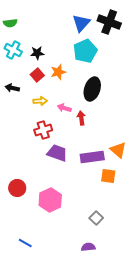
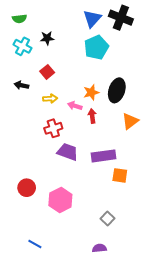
black star: (37, 53) -> (47, 38), moved
orange star: (58, 72) -> (91, 92), moved
black ellipse: (92, 89) -> (117, 90), moved
orange triangle: (118, 150) -> (130, 121), moved, turned 42

